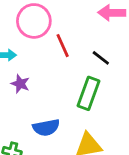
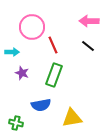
black line: (101, 58) -> (88, 46), moved
green rectangle: (89, 93) -> (54, 75), moved

